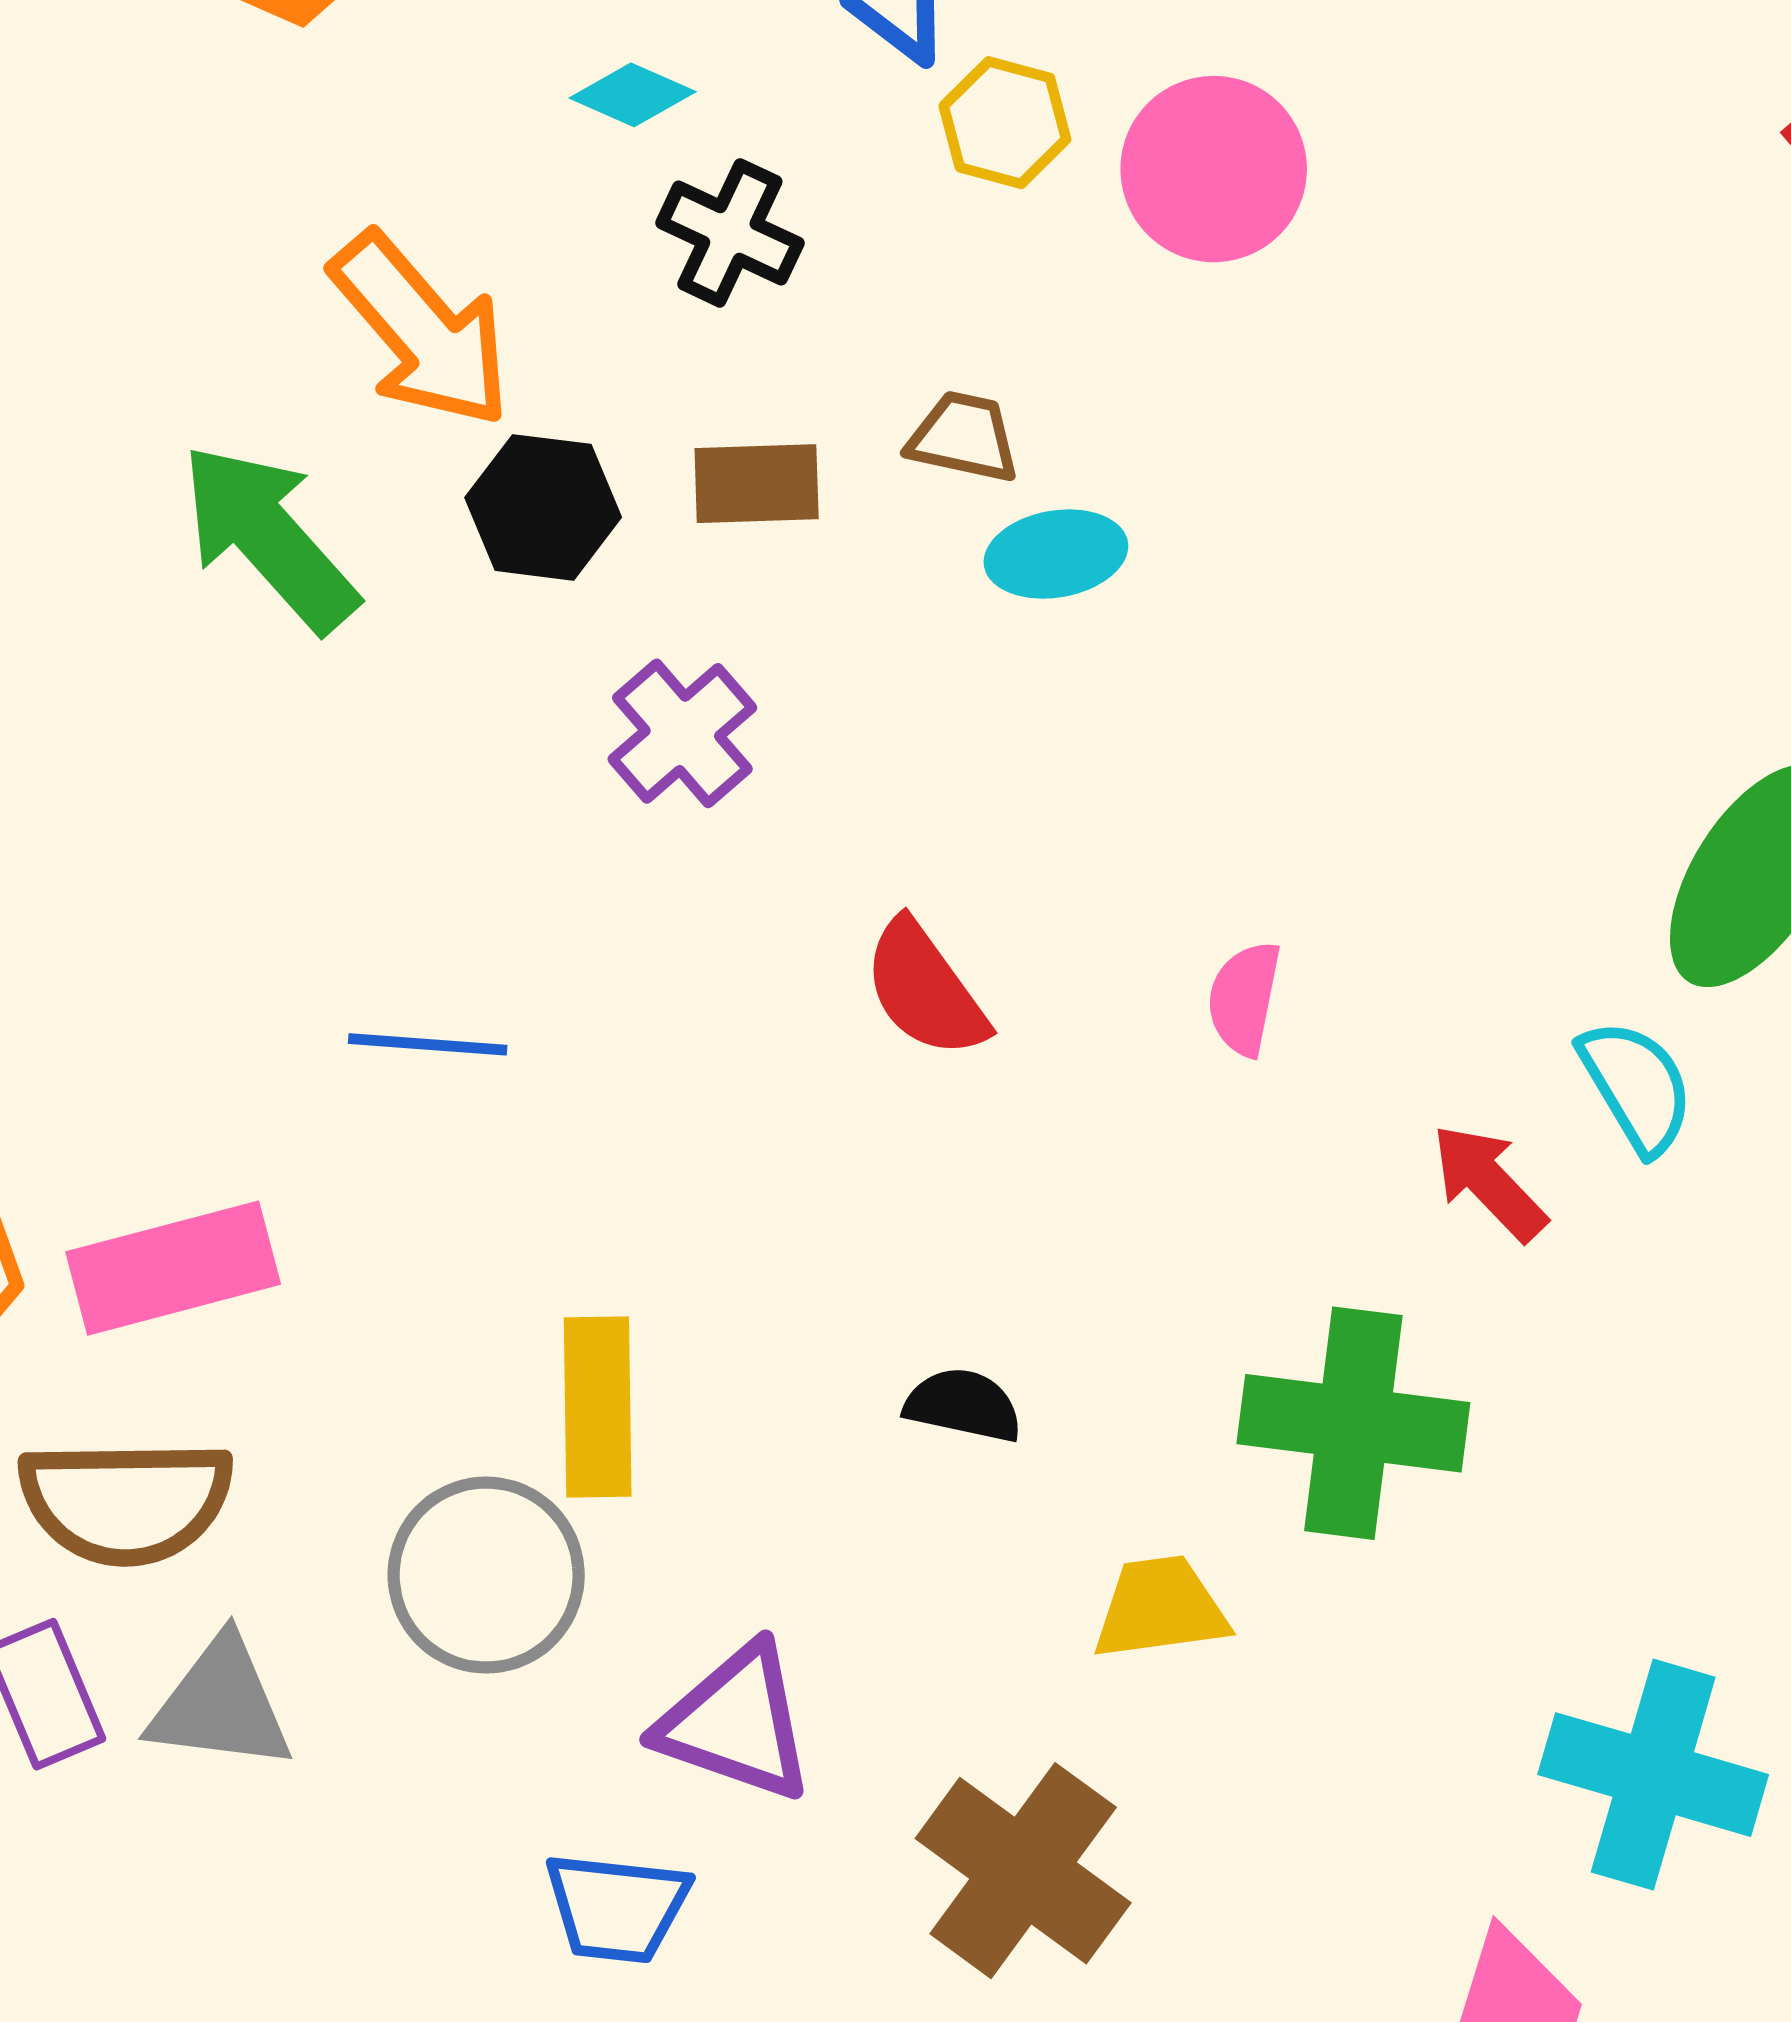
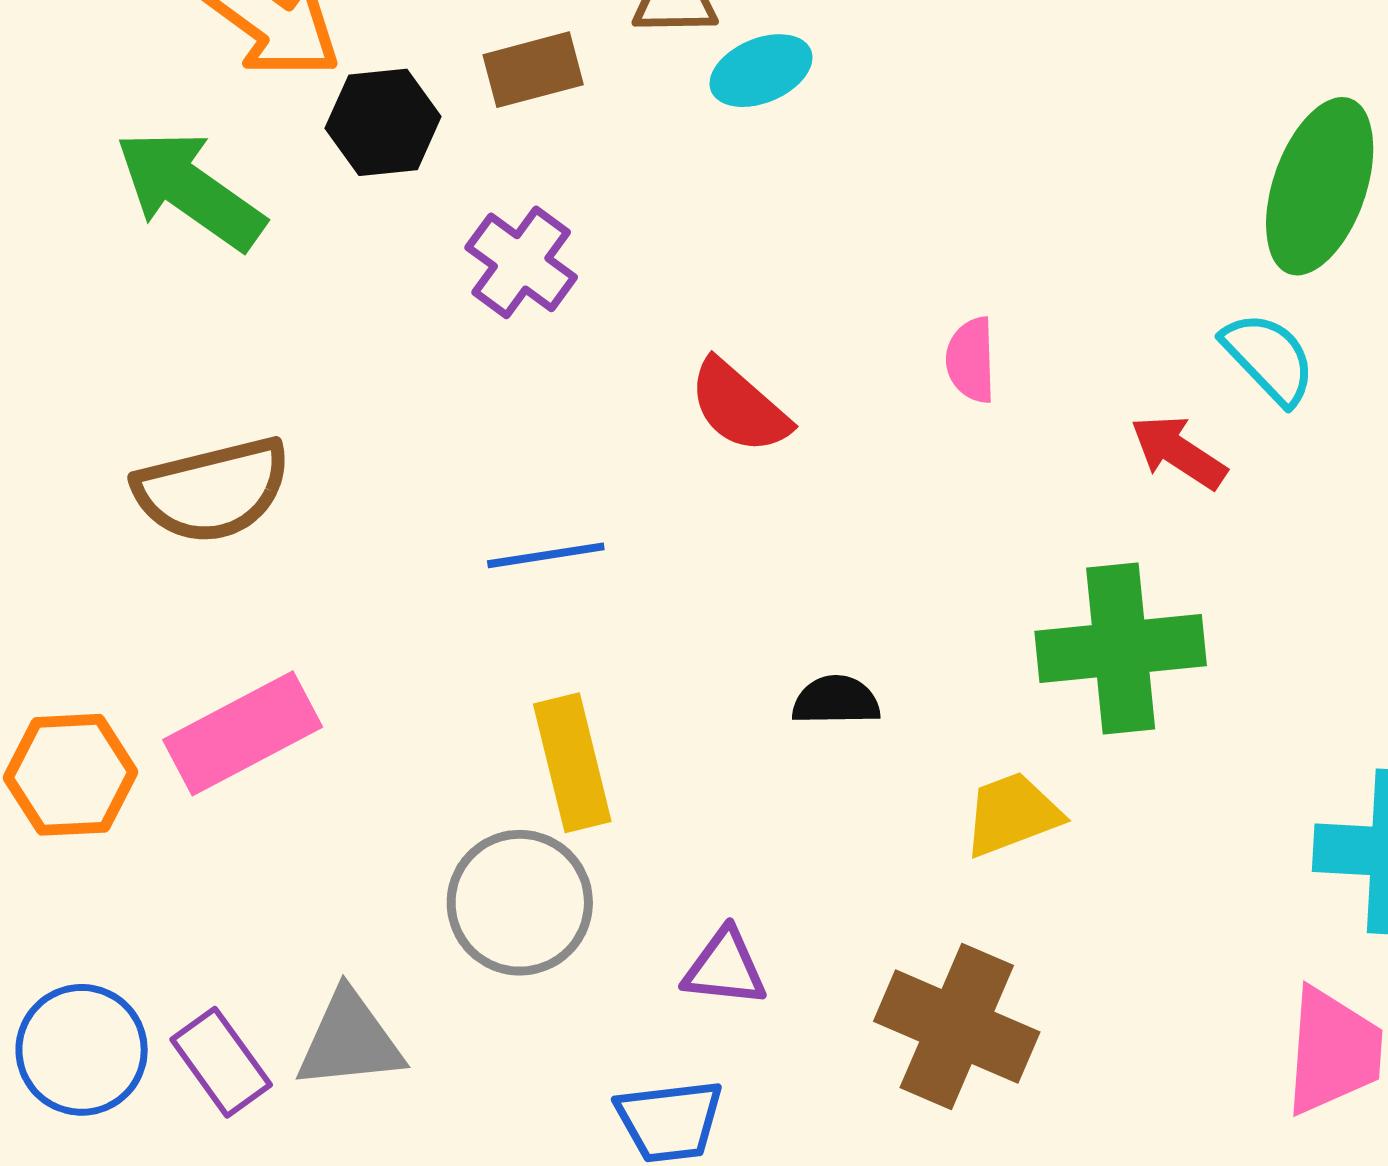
blue line: (428, 1044) -> (546, 555), moved
brown semicircle: (126, 1501) -> (212, 490), moved
purple triangle: (736, 1723) -> (725, 968), size x0.7

